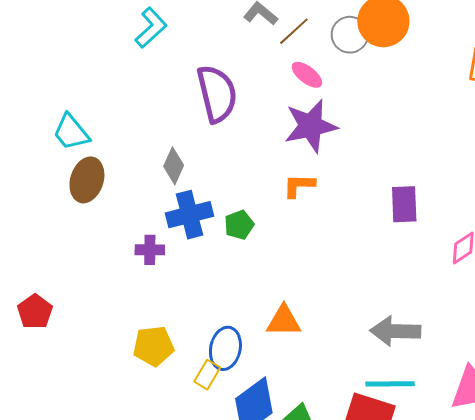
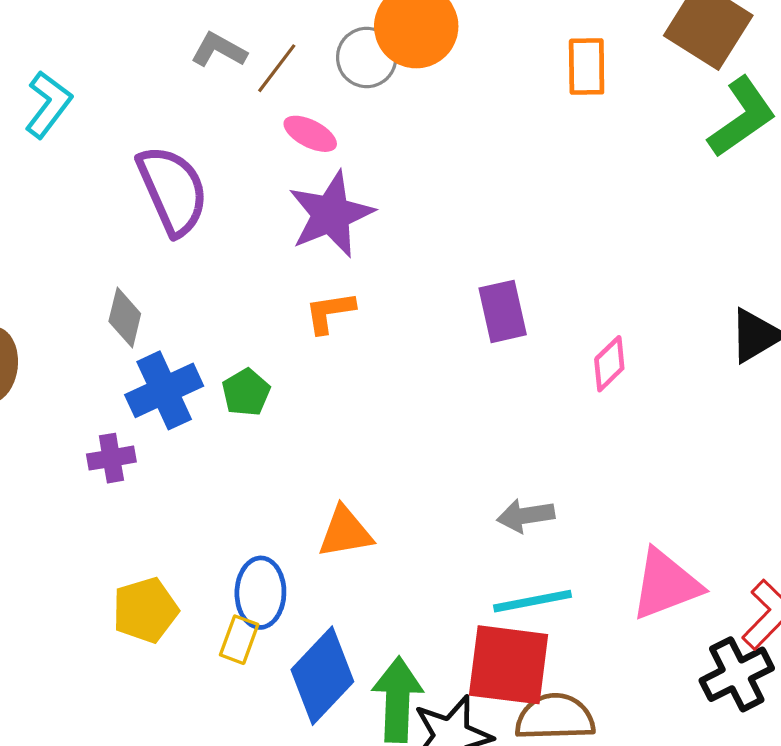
gray arrow: (395, 331) -> (526, 516), size x0.7

